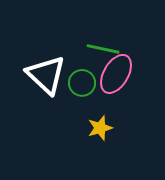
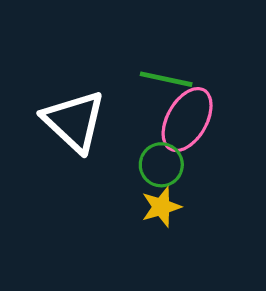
green circle: (82, 83) -> (161, 165), moved

